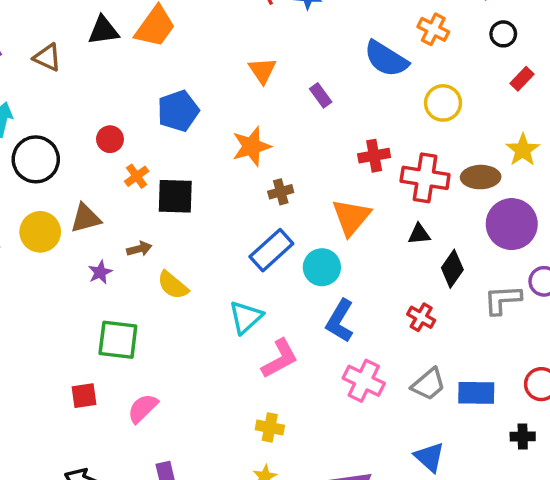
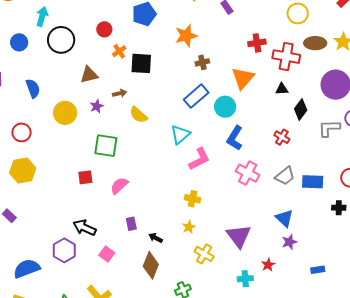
brown ellipse: (481, 177) -> (315, 43), moved
yellow circle: (40, 232) -> (65, 113), moved

